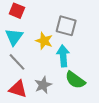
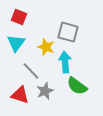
gray line: (17, 62) -> (31, 71), moved

